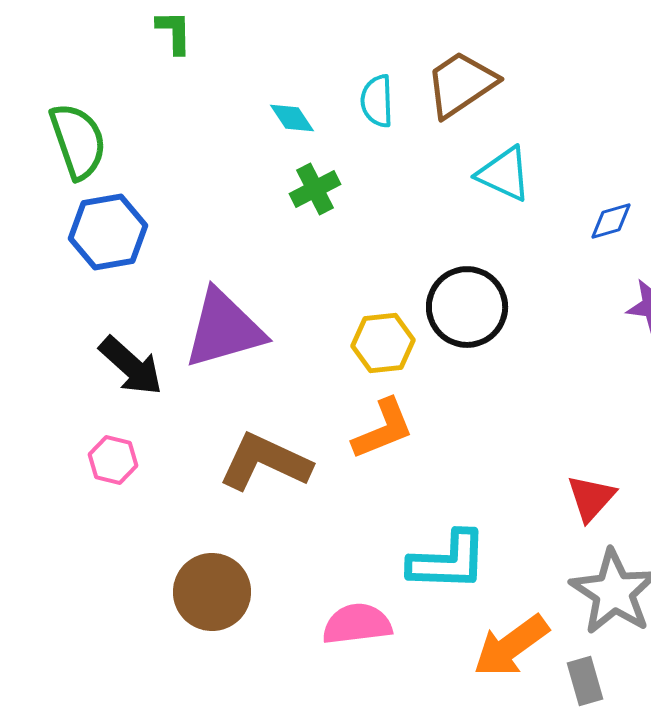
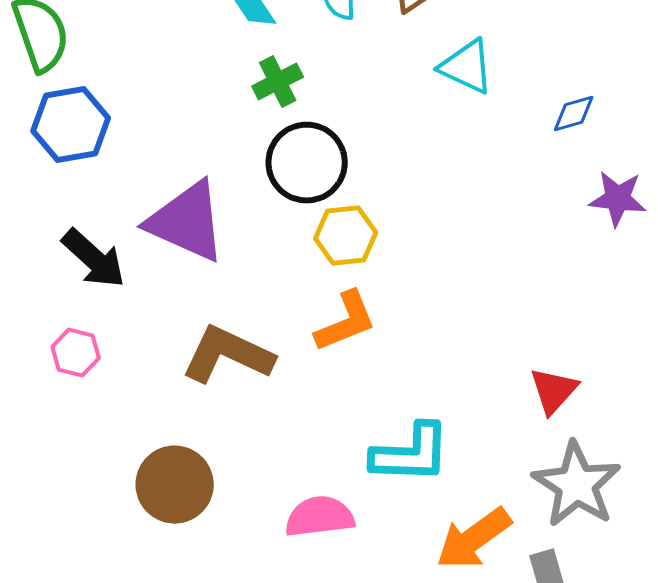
black circle: (467, 307) -> (307, 163), moved
purple triangle: (224, 329) -> (187, 222), turned 40

